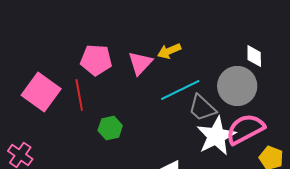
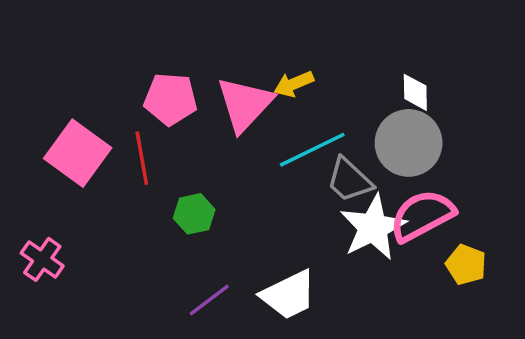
white diamond: (254, 56) -> (415, 92), moved
pink triangle: (140, 63) -> (245, 104), size x1.4

